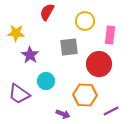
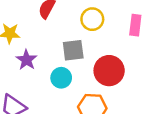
pink rectangle: (110, 35) -> (135, 25), moved
cyan circle: (46, 81) -> (61, 78), moved

